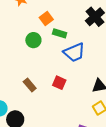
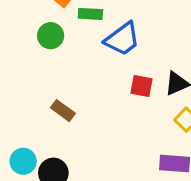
red square: (59, 83) -> (142, 86), moved

